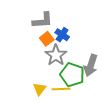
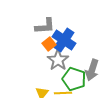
blue cross: (62, 35) -> (64, 40), size x1.6

